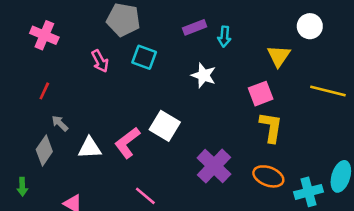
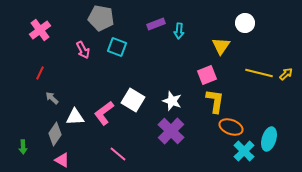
pink cross: (44, 35) -> (40, 30), turned 30
white star: (204, 75) -> (172, 101), moved
gray diamond: (44, 151) -> (55, 134), moved
orange ellipse: (268, 176) -> (231, 127), moved
cyan cross: (308, 192) -> (244, 151), turned -30

